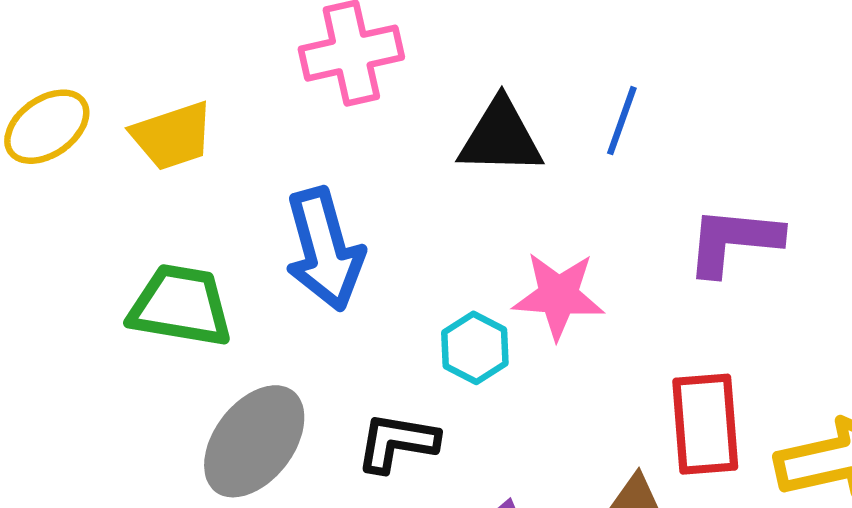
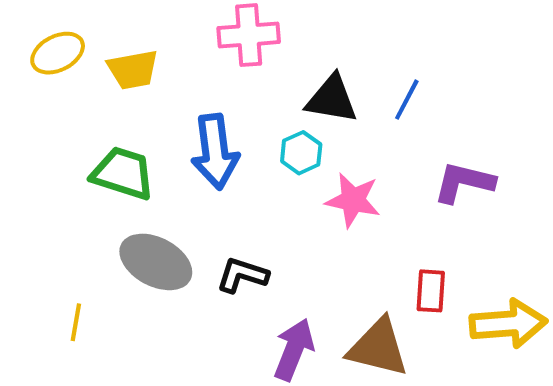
cyan hexagon: (475, 348) -> (301, 153), moved
red rectangle: (705, 424) -> (431, 291), size x0.7
gray ellipse: (254, 441) -> (156, 262), turned 72

